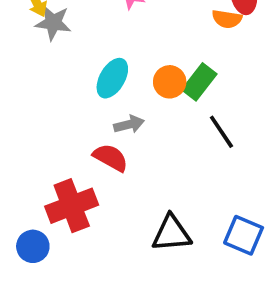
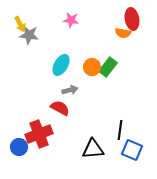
black line: (221, 132) -> (120, 130), moved, turned 42
blue circle: (33, 246) -> (19, 147), moved

